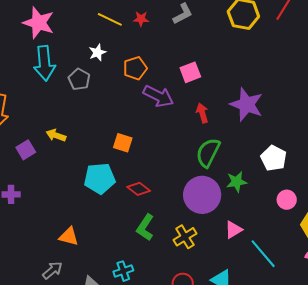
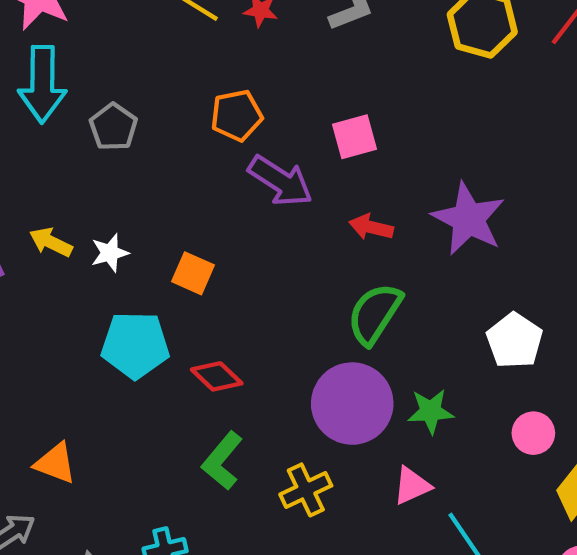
white star: (97, 52) -> (110, 253), moved
red arrow: (202, 113) -> (371, 227), turned -66
green star: (237, 182) -> (431, 411), moved

